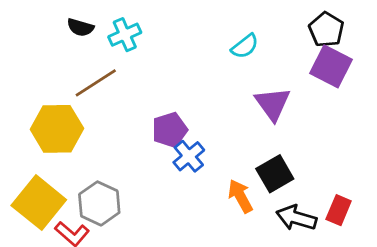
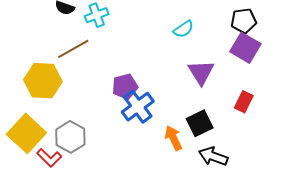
black pentagon: (326, 30) -> (244, 21), turned 30
blue cross: (189, 156) -> (138, 107), size x1.4
red rectangle: (339, 210) -> (244, 102), moved

